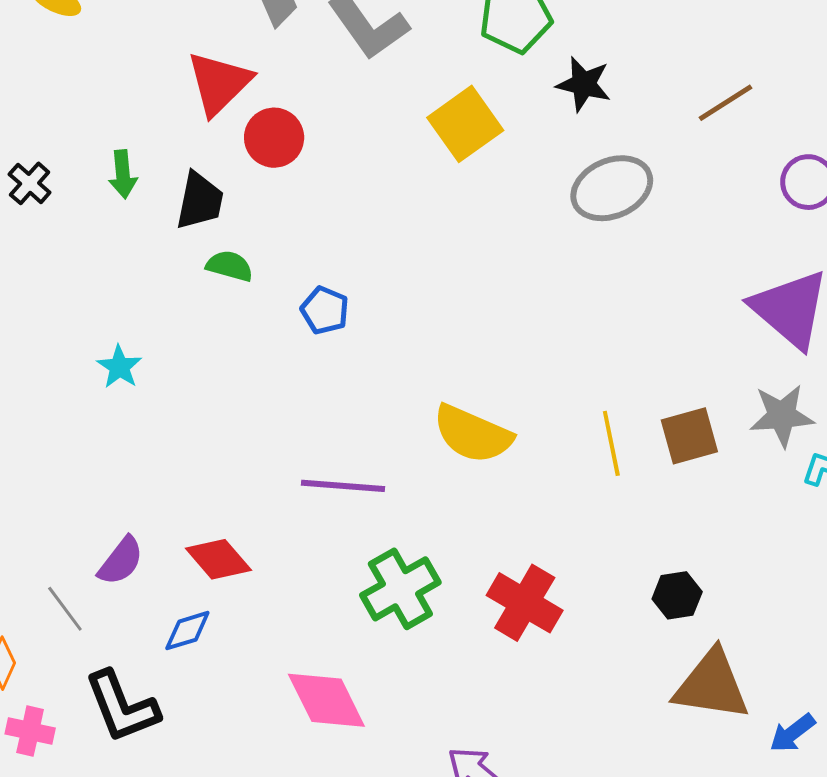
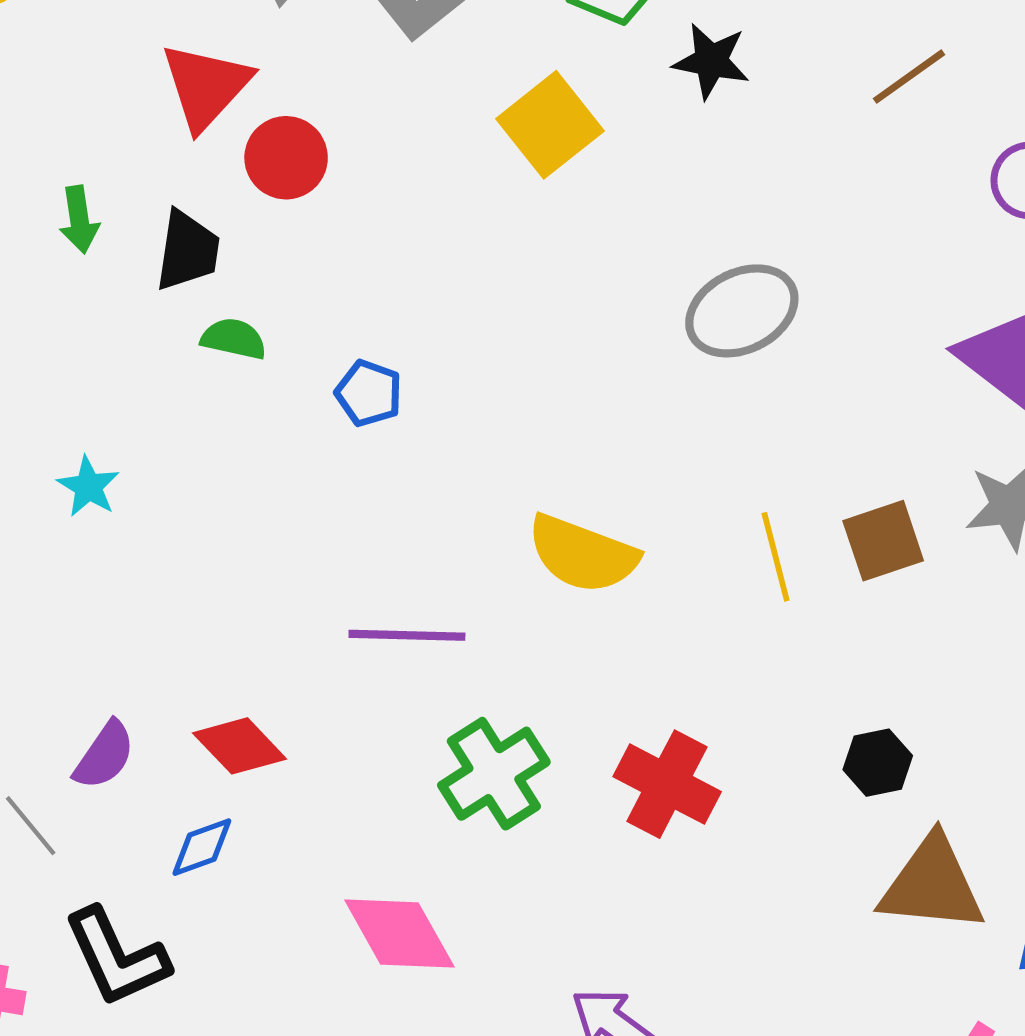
gray ellipse: (612, 188) -> (742, 311), moved

